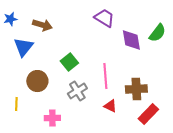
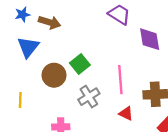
blue star: (10, 19) -> (22, 14), moved
brown circle: (37, 81) -> (54, 75), moved
yellow line: (16, 104) -> (20, 100), moved

